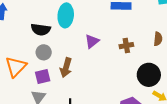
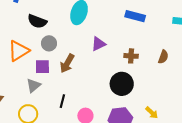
black semicircle: (41, 30) -> (37, 21), moved
black circle: (149, 75) -> (122, 84), moved

